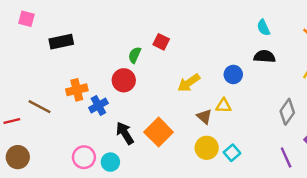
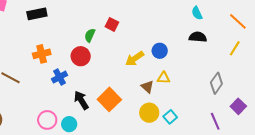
black rectangle: (61, 42) -> (37, 14), moved
blue circle: (233, 74) -> (160, 51), moved
orange cross: (77, 90) -> (42, 54), moved

